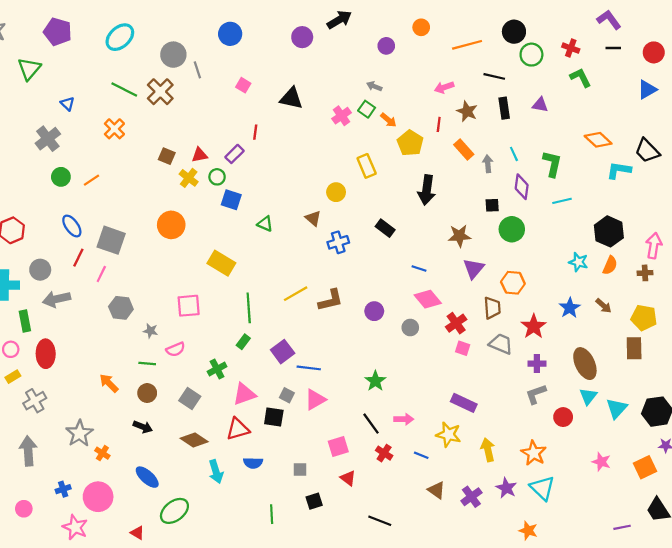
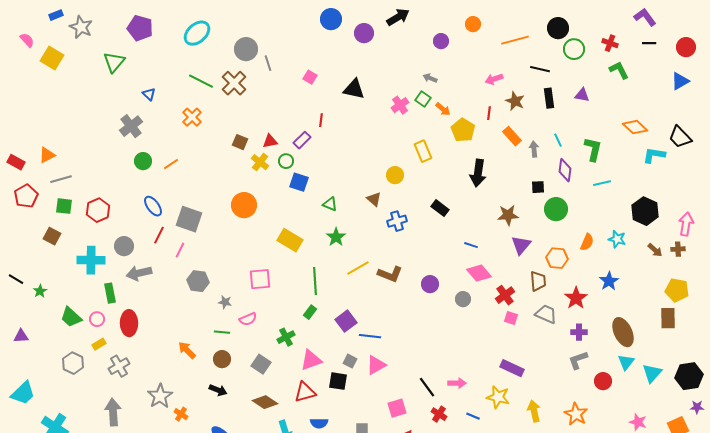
blue circle: (230, 34) -> (331, 19), moved
orange semicircle: (610, 265) -> (587, 242), moved
brown L-shape: (331, 300) -> (390, 274), turned 35
brown arrow: (603, 306) -> (655, 250), moved
green star: (375, 381) -> (336, 237), moved

